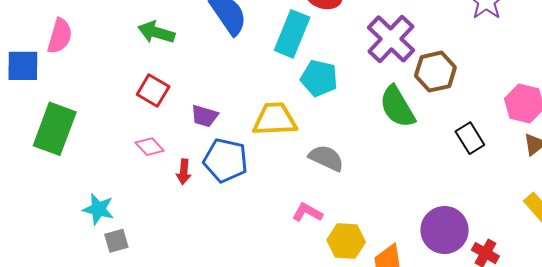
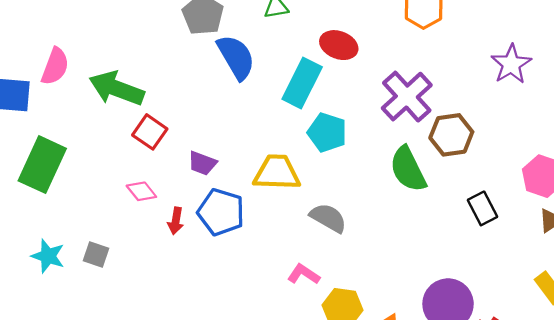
green arrow: (156, 32) -> (117, 88), moved, size x1.4
cyan star: (98, 209) -> (48, 256), moved
gray square: (116, 241) -> (96, 255), moved, turned 30

